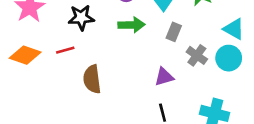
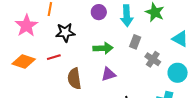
green arrow: (132, 25) -> (103, 48), moved
cyan circle: (229, 58) -> (178, 73), moved
purple triangle: (164, 77) -> (108, 74), moved

